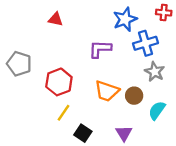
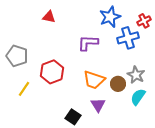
red cross: (164, 13) -> (144, 21), moved, turned -32
gray star: (155, 72) -> (136, 75), moved
yellow line: (64, 113) -> (24, 89), moved
purple triangle: (124, 133) -> (98, 105), moved

